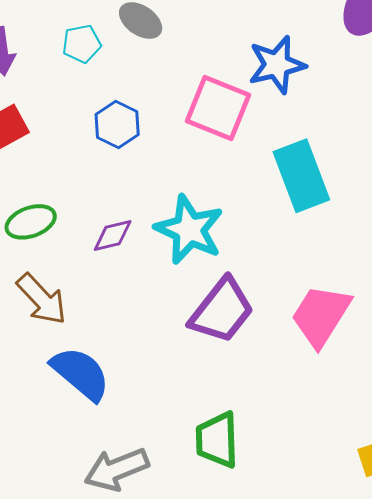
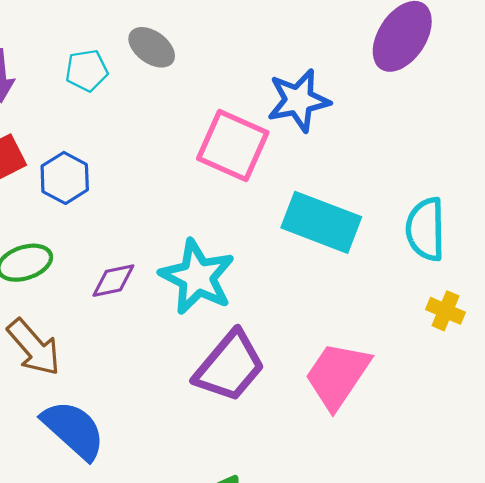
blue hexagon: (117, 124) -> (65, 178), moved
cyan rectangle: (301, 176) -> (321, 222), turned -50

